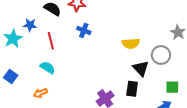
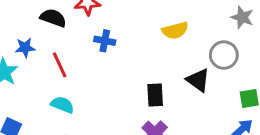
yellow semicircle: (131, 43) -> (175, 30), moved
black rectangle: (132, 89) -> (155, 95), moved

